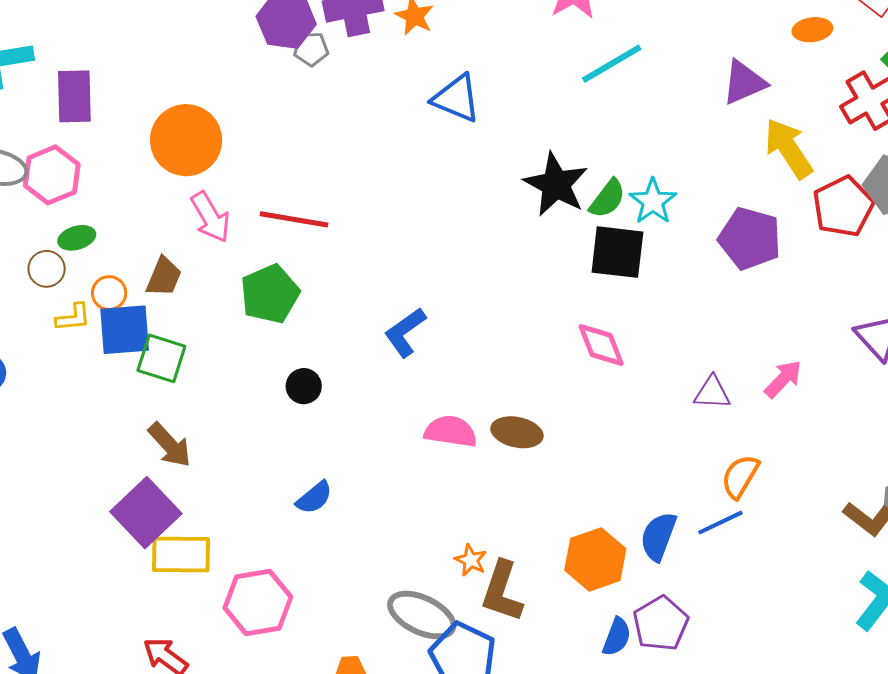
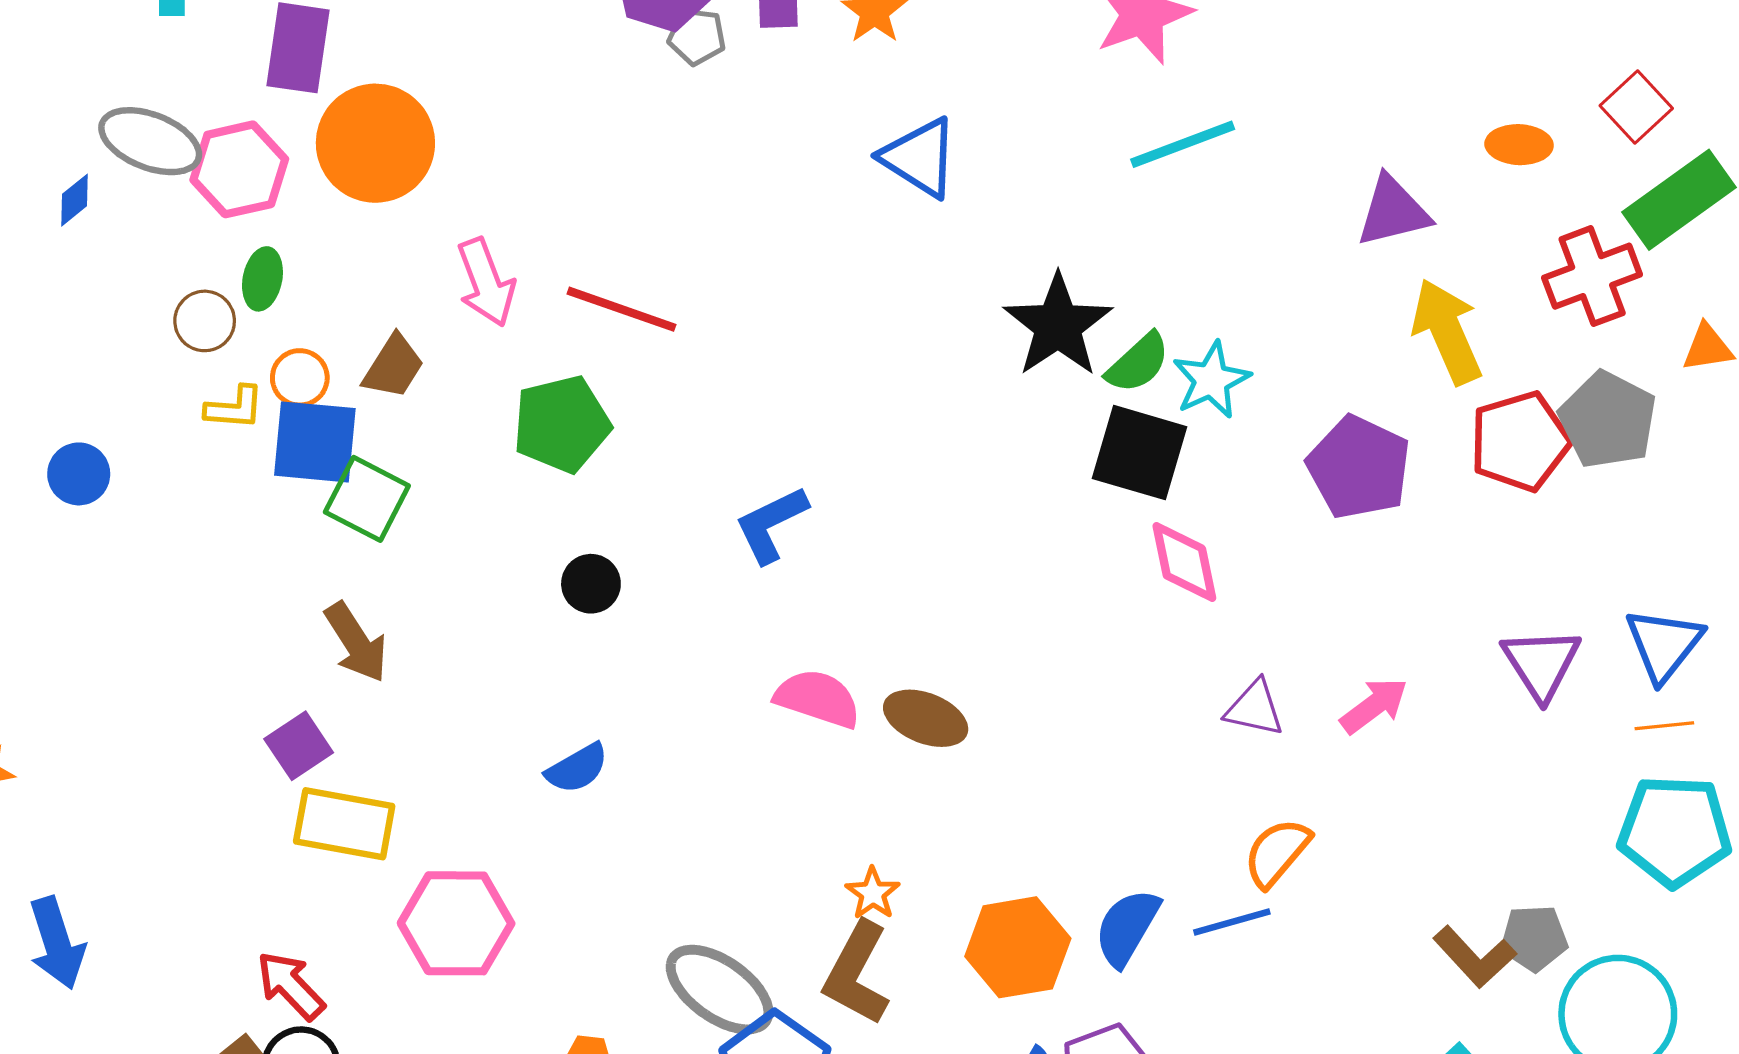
orange circle: (186, 140) -> (375, 143), moved
green ellipse: (77, 238) -> (262, 279), turned -72
pink diamond: (601, 345) -> (1184, 562), moved
purple square: (146, 513) -> (299, 746), size x0.6
orange star: (471, 560) -> (873, 893), moved

